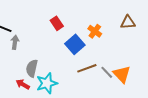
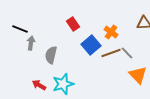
gray semicircle: (32, 68) -> (51, 55), moved
brown line: (87, 68) -> (111, 53), moved
gray line: (107, 72) -> (127, 53), moved

